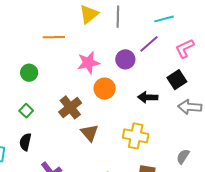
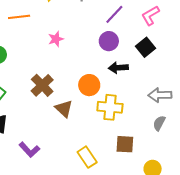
purple circle: (125, 59) -> (109, 41), moved
pink star: (88, 63) -> (56, 39), size x0.7
orange circle: (105, 89) -> (89, 85), moved
gray arrow: (190, 107) -> (160, 95), moved

